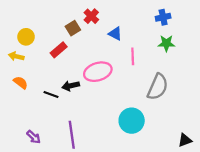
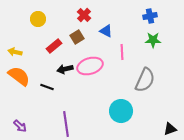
brown square: (73, 28) -> (77, 37), moved
yellow circle: (26, 37) -> (38, 19), moved
orange semicircle: (21, 83) -> (19, 76), size x1.6
black arrow: (71, 86) -> (65, 69), moved
purple arrow: (34, 137) -> (20, 126), moved

